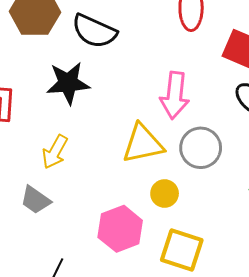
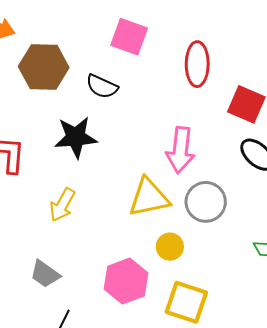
black semicircle: (94, 31) -> (102, 86), size x0.7
gray trapezoid: (35, 200) -> (45, 274), moved

